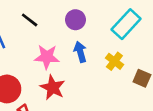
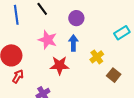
cyan rectangle: (126, 24) -> (122, 33), moved, size x0.7
red star: (53, 87) -> (59, 65), moved, turned 30

